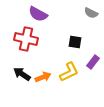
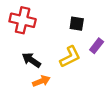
black arrow: (22, 74) -> (31, 60), moved
orange arrow: (43, 77) -> (41, 81), moved

